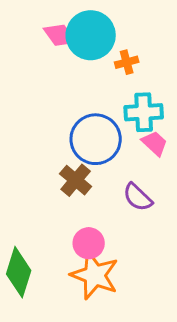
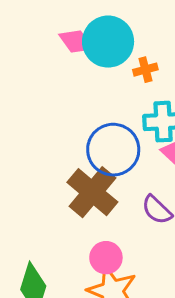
brown cross: (76, 180) -> (92, 192), size x1.5

